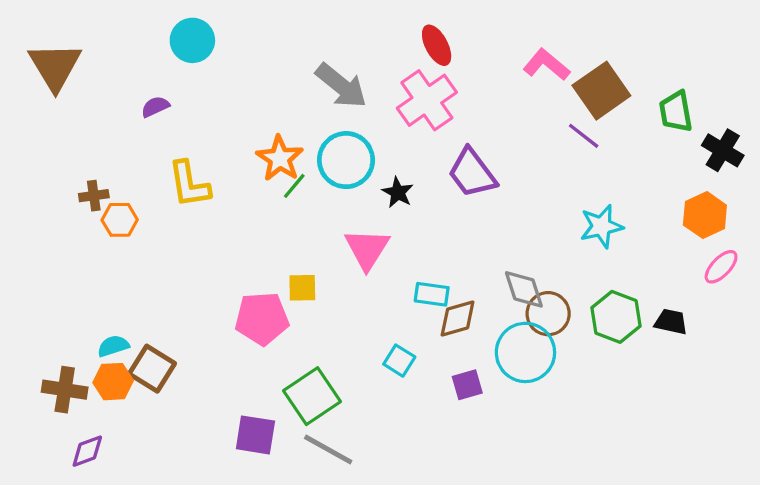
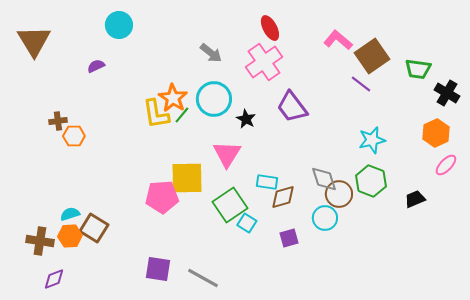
gray arrow: (341, 86) -> (211, 53), size x0.7
green trapezoid: (676, 112) -> (418, 69), turned -72
yellow L-shape: (189, 184) -> (156, 114), moved
yellow square: (302, 288) -> (187, 178), size x1.8
green hexagon: (616, 317) -> (371, 181), moved
black trapezoid: (671, 322) -> (415, 199), turned -35
cyan circle: (525, 352) -> (325, 218), size x0.7
green square: (312, 396) -> (230, 205), moved

